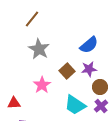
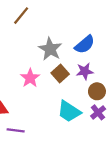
gray star: (39, 49) -> (50, 49), moved
pink star: (42, 85) -> (30, 78), moved

